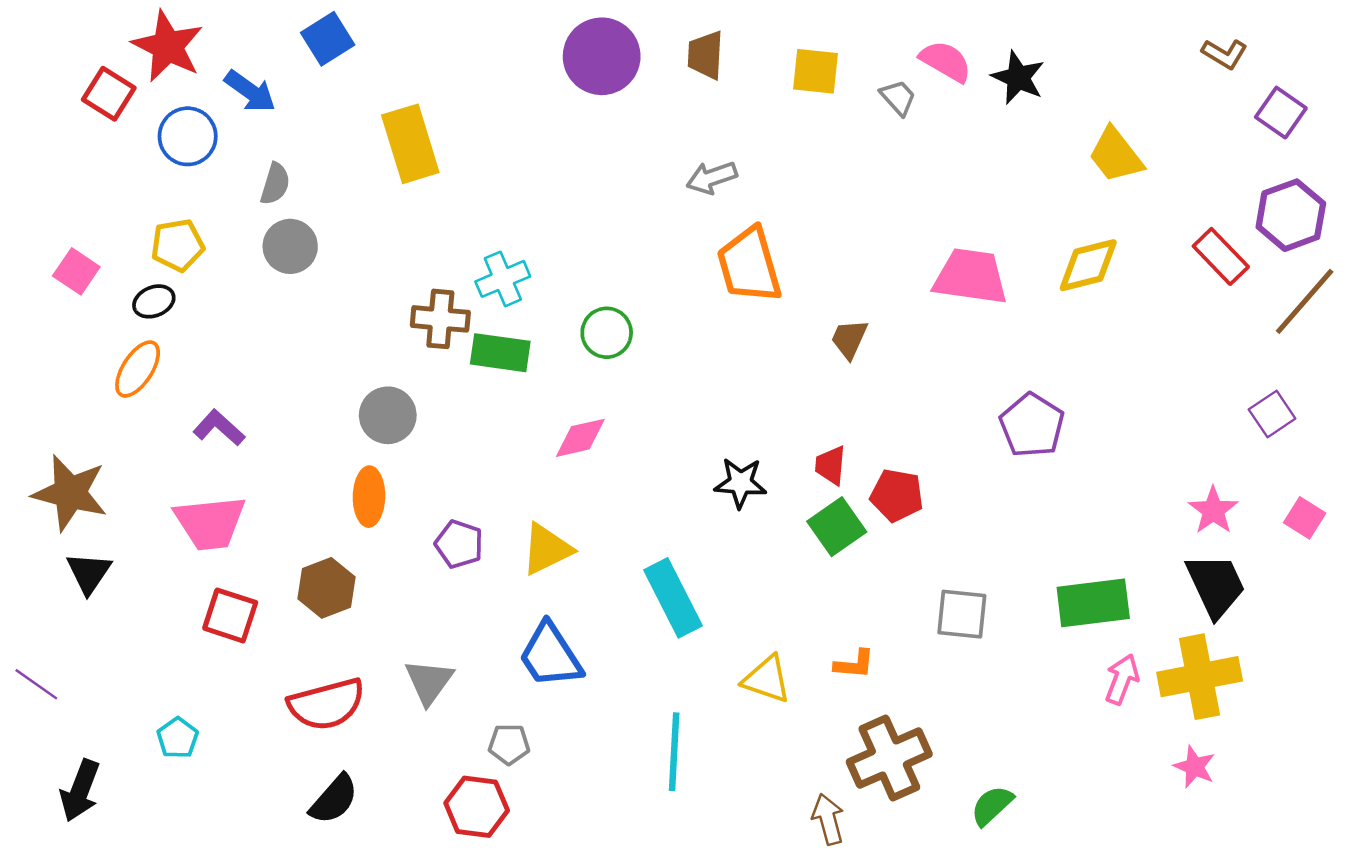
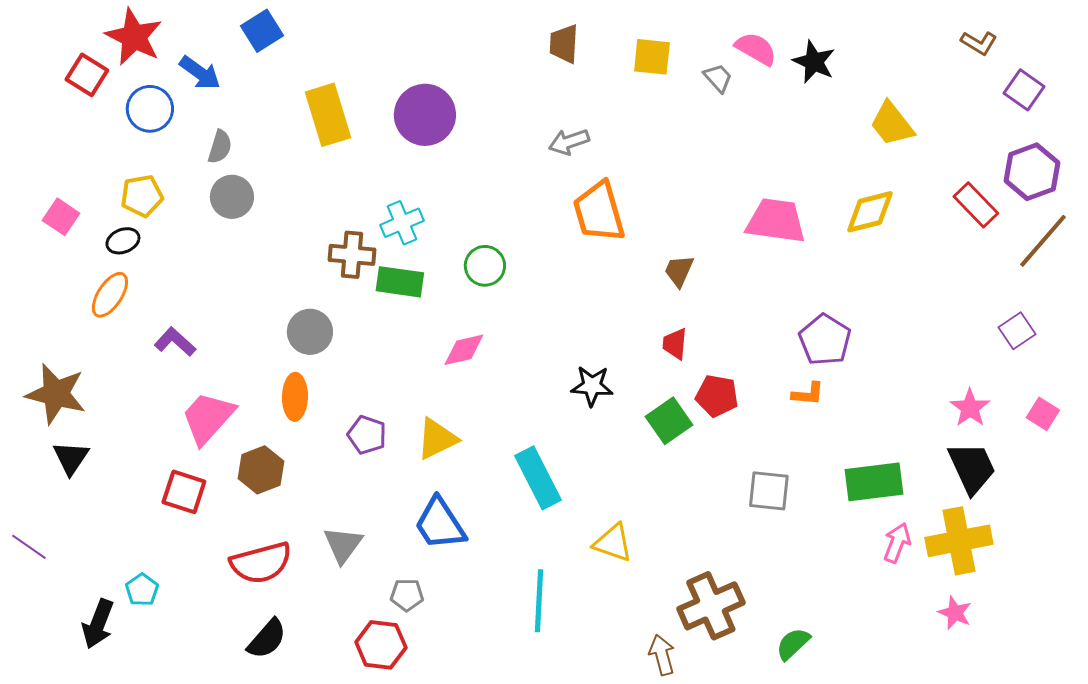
purple circle: (602, 56) -> (425, 115), moved
red trapezoid: (831, 465) -> (675, 344), moved
pink trapezoid: (210, 523) -> (208, 418), moved, turned 138
orange L-shape: (854, 664) -> (808, 394), moved
black arrow: (80, 791) -> (98, 624), moved

